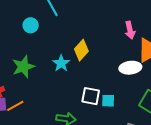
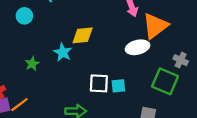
yellow diamond: (81, 50) -> (83, 35), turned 50
green star: (23, 67) -> (32, 64), moved, size x0.6

